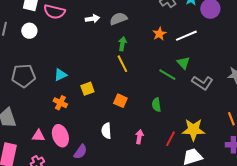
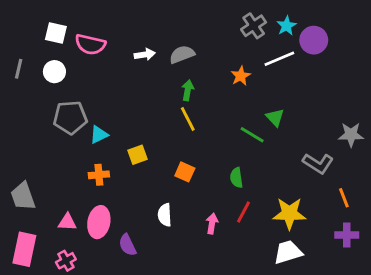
white line: (186, 36) -> (279, 59), moved
gray pentagon: (23, 76) -> (70, 117), moved
gray L-shape: (202, 83) -> (318, 163), moved
orange cross: (60, 103) -> (99, 175), turned -32
pink ellipse: (60, 136) -> (99, 222), turned 30
red line: (170, 139) -> (244, 212), moved
purple semicircle: (80, 152) -> (128, 245), turned 119

